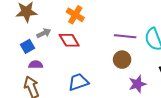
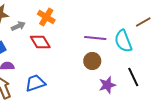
gray arrow: (44, 33) -> (18, 26), moved
blue trapezoid: (78, 82) -> (35, 83), moved

